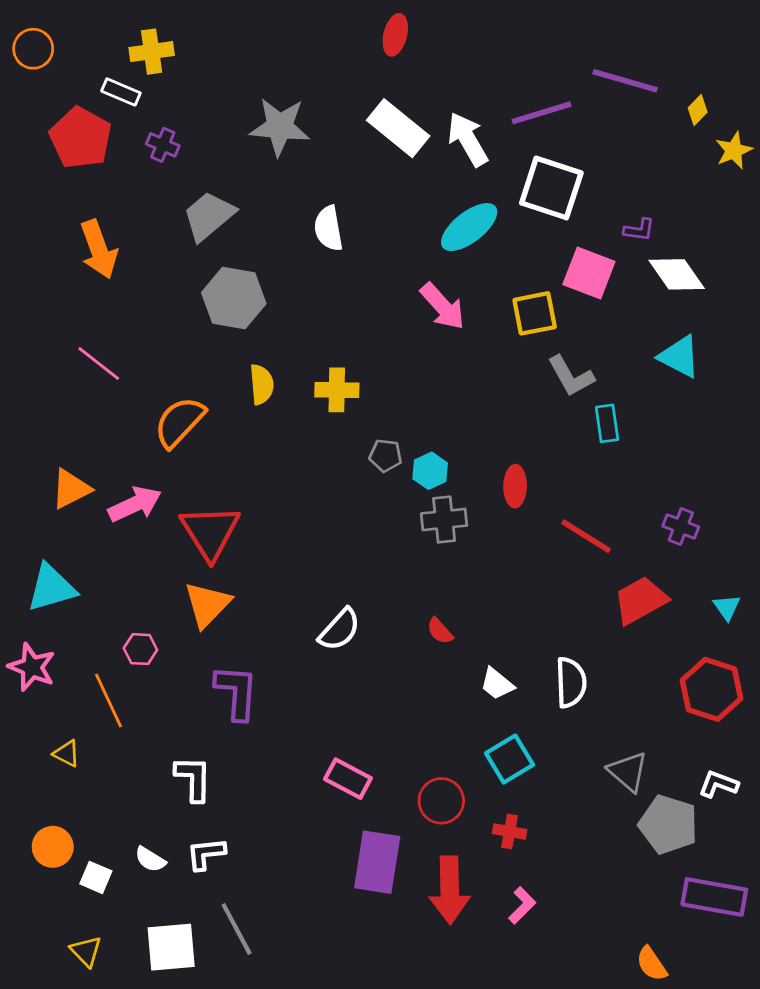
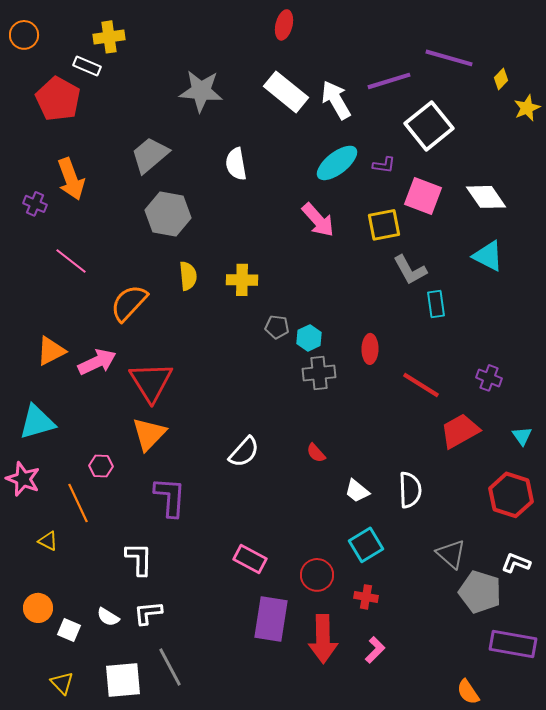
purple cross: (163, 145) -> (35, 204), moved
white square: (551, 188) -> (429, 126), moved, turned 33
purple L-shape: (639, 230) -> (384, 165), moved

